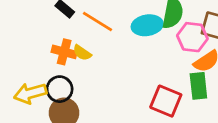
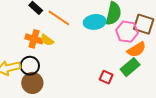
green rectangle: (198, 86) -> (130, 67), turned 54
red square: (166, 101) -> (106, 77), size x0.6

